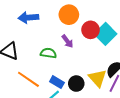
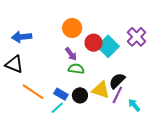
blue arrow: (28, 18) -> (22, 37), moved
green semicircle: (48, 53) -> (76, 69), moved
yellow triangle: (98, 78) -> (101, 90), turned -30

